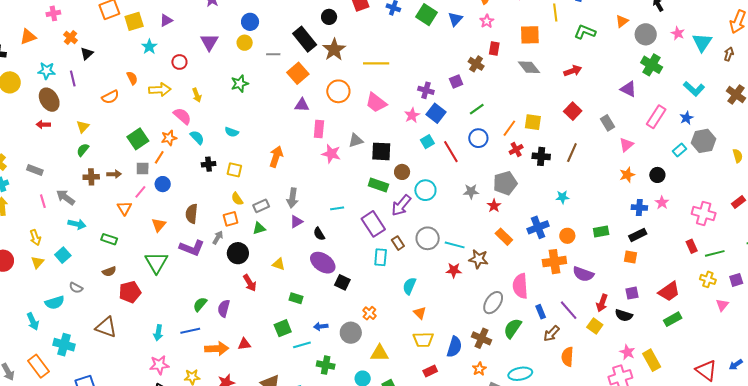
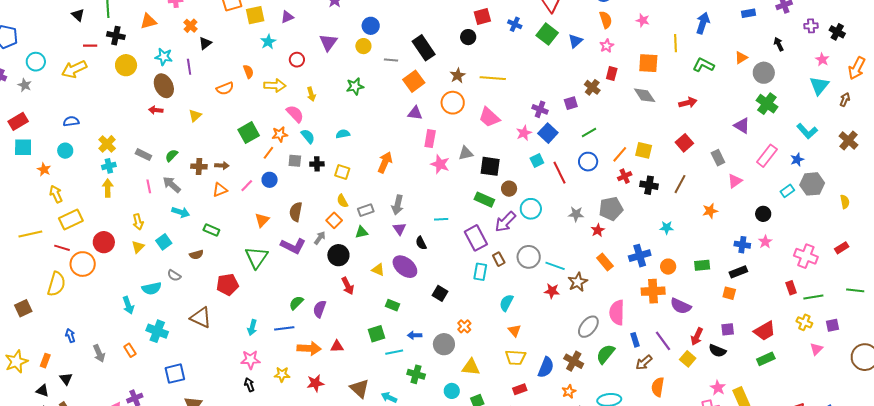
black circle: (329, 17) -> (468, 37), moved
pink star: (678, 33) -> (822, 59), moved
brown star: (334, 50) -> (458, 75), moved, size x0.7
cyan semicircle: (232, 132) -> (343, 134), turned 144
green semicircle: (83, 150) -> (172, 156), moved
gray square: (143, 168) -> (295, 161), moved
orange star: (627, 175) -> (710, 211), moved
orange triangle: (124, 208) -> (220, 190), moved, turned 35
orange square: (231, 219) -> (334, 220), turned -35
purple triangle: (296, 222) -> (399, 229), turned -40
brown star: (479, 259) -> (578, 282), turned 30
purple ellipse: (323, 263) -> (405, 267), moved
brown semicircle: (109, 271) -> (196, 255), moved
orange rectangle: (38, 366) -> (130, 350), size x0.6

